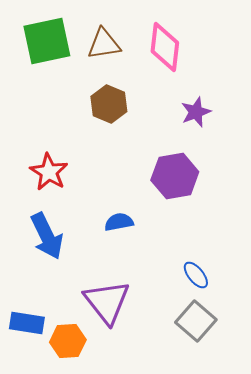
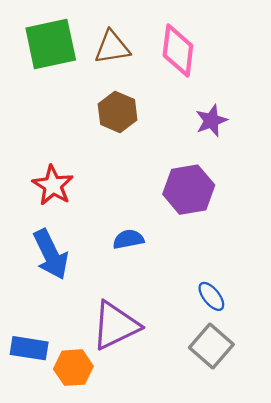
purple triangle: (107, 302) -> (115, 326), turned 42

